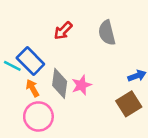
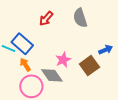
gray diamond: (60, 83) -> (52, 75), moved, turned -40
brown square: (129, 104) -> (89, 66), moved

